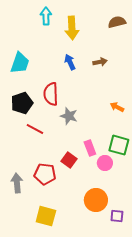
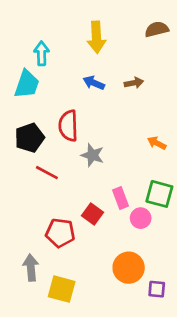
cyan arrow: (46, 16) -> (42, 53), moved
blue arrow: (70, 62) -> (94, 83), turned -42
gray arrow: (17, 183) -> (31, 268), moved

